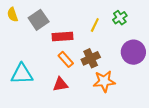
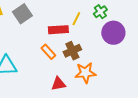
red rectangle: (63, 36) -> (58, 30), moved
purple circle: (133, 52) -> (113, 33), moved
red triangle: (60, 84) -> (58, 84), moved

